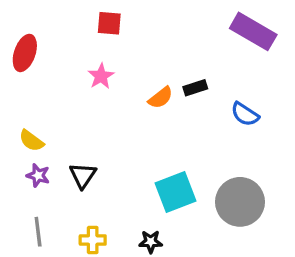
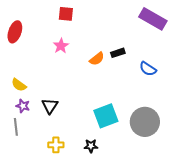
gray line: (38, 232) -> (16, 127), moved

